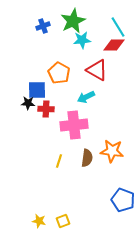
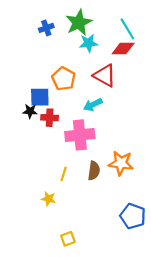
yellow star: (39, 221) -> (48, 199), moved

